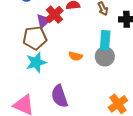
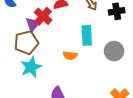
cyan rectangle: (105, 40) -> (87, 35), moved
gray circle: (105, 56) -> (114, 51), moved

